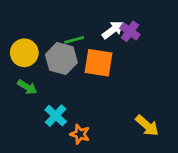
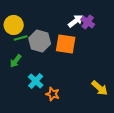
green line: (74, 40) -> (21, 38), moved
yellow circle: (24, 53) -> (14, 25), moved
green arrow: (27, 87) -> (16, 61), turned 96

